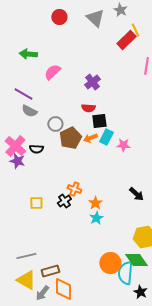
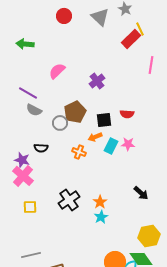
green arrow: (28, 54) -> (25, 44), moved
red semicircle: (88, 108) -> (127, 114), moved
cyan rectangle: (106, 137) -> (111, 146), moved
brown pentagon: (70, 138) -> (75, 112), moved
pink cross: (15, 146) -> (23, 176), moved
orange cross: (74, 189) -> (79, 152), moved
black cross: (64, 201) -> (69, 200), size x1.5
yellow square: (36, 203) -> (30, 207), moved

